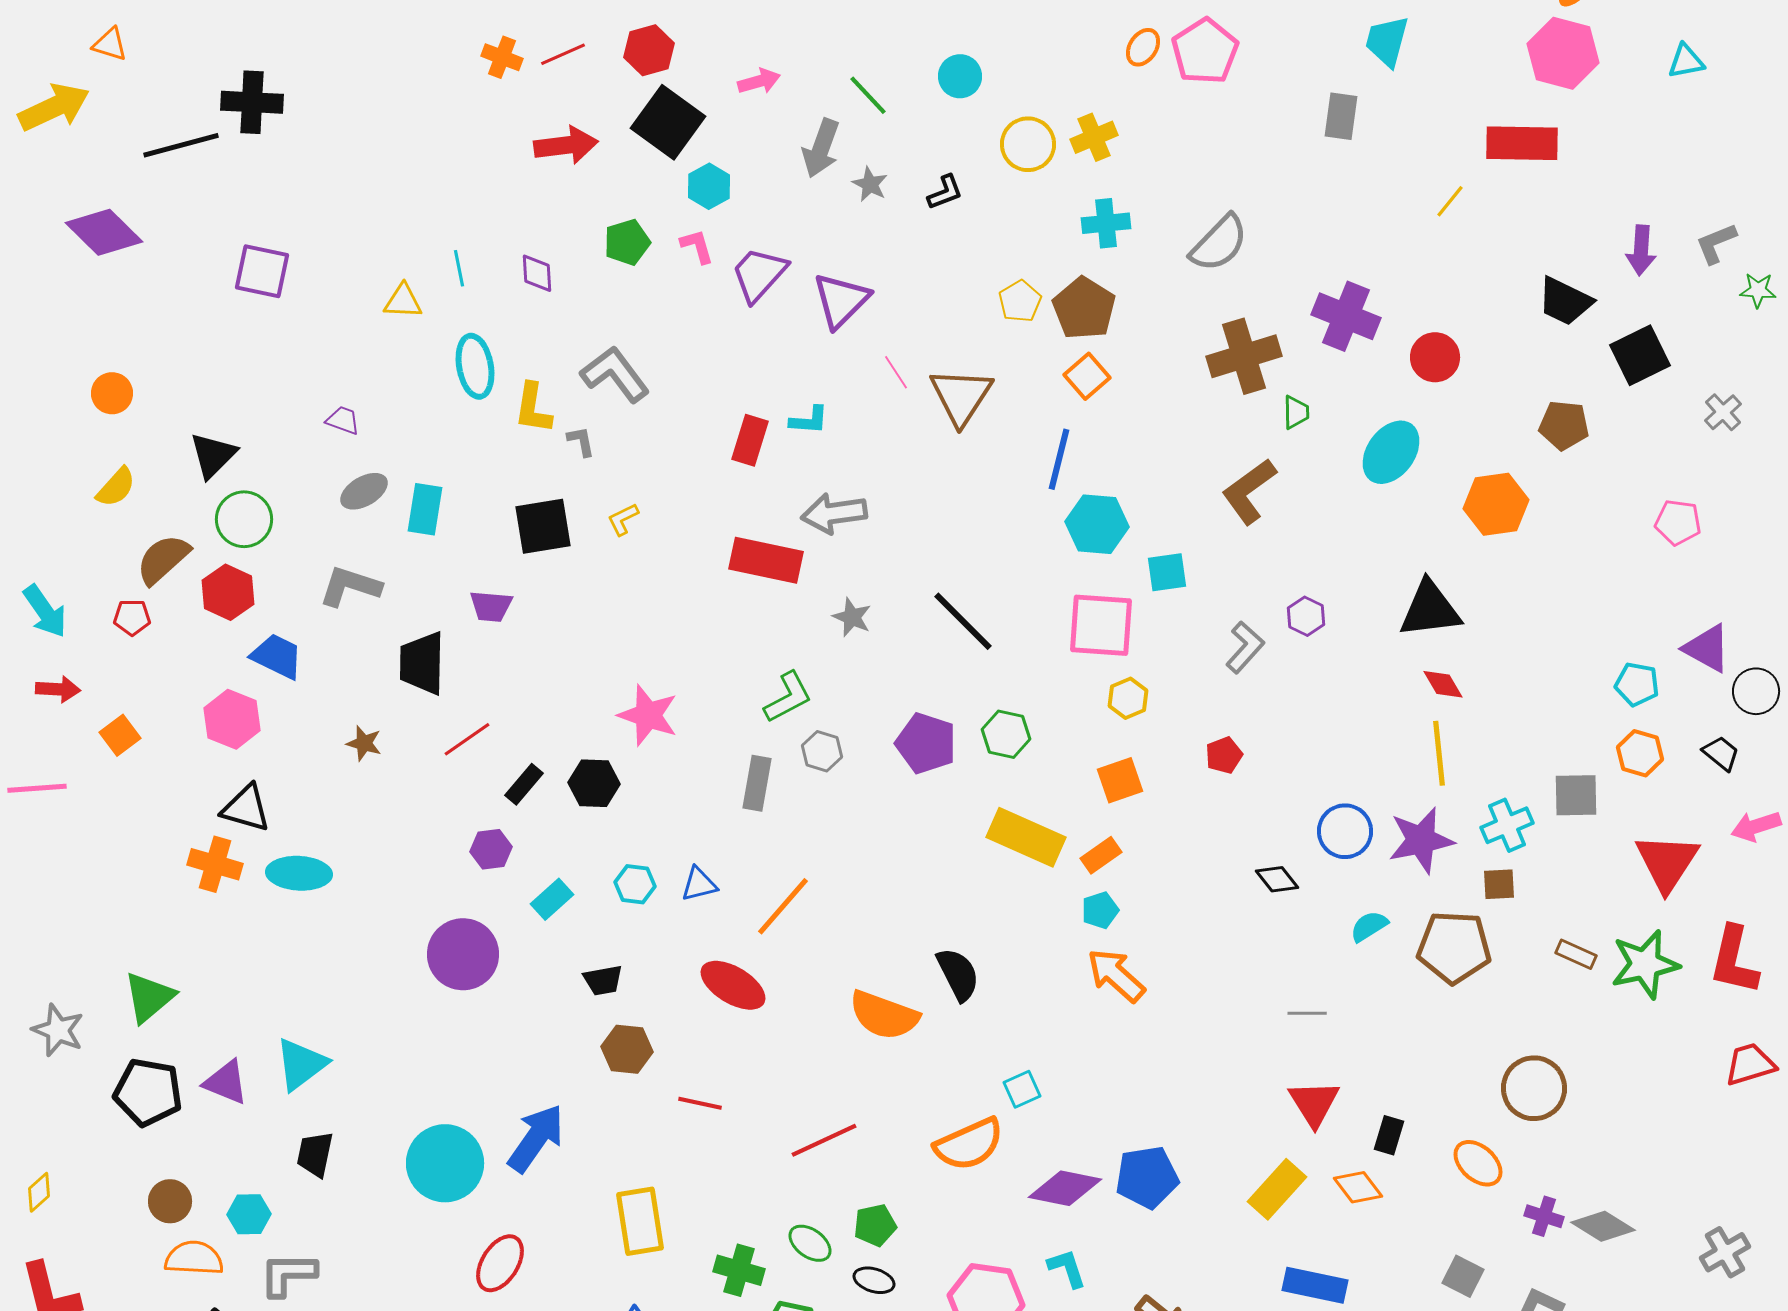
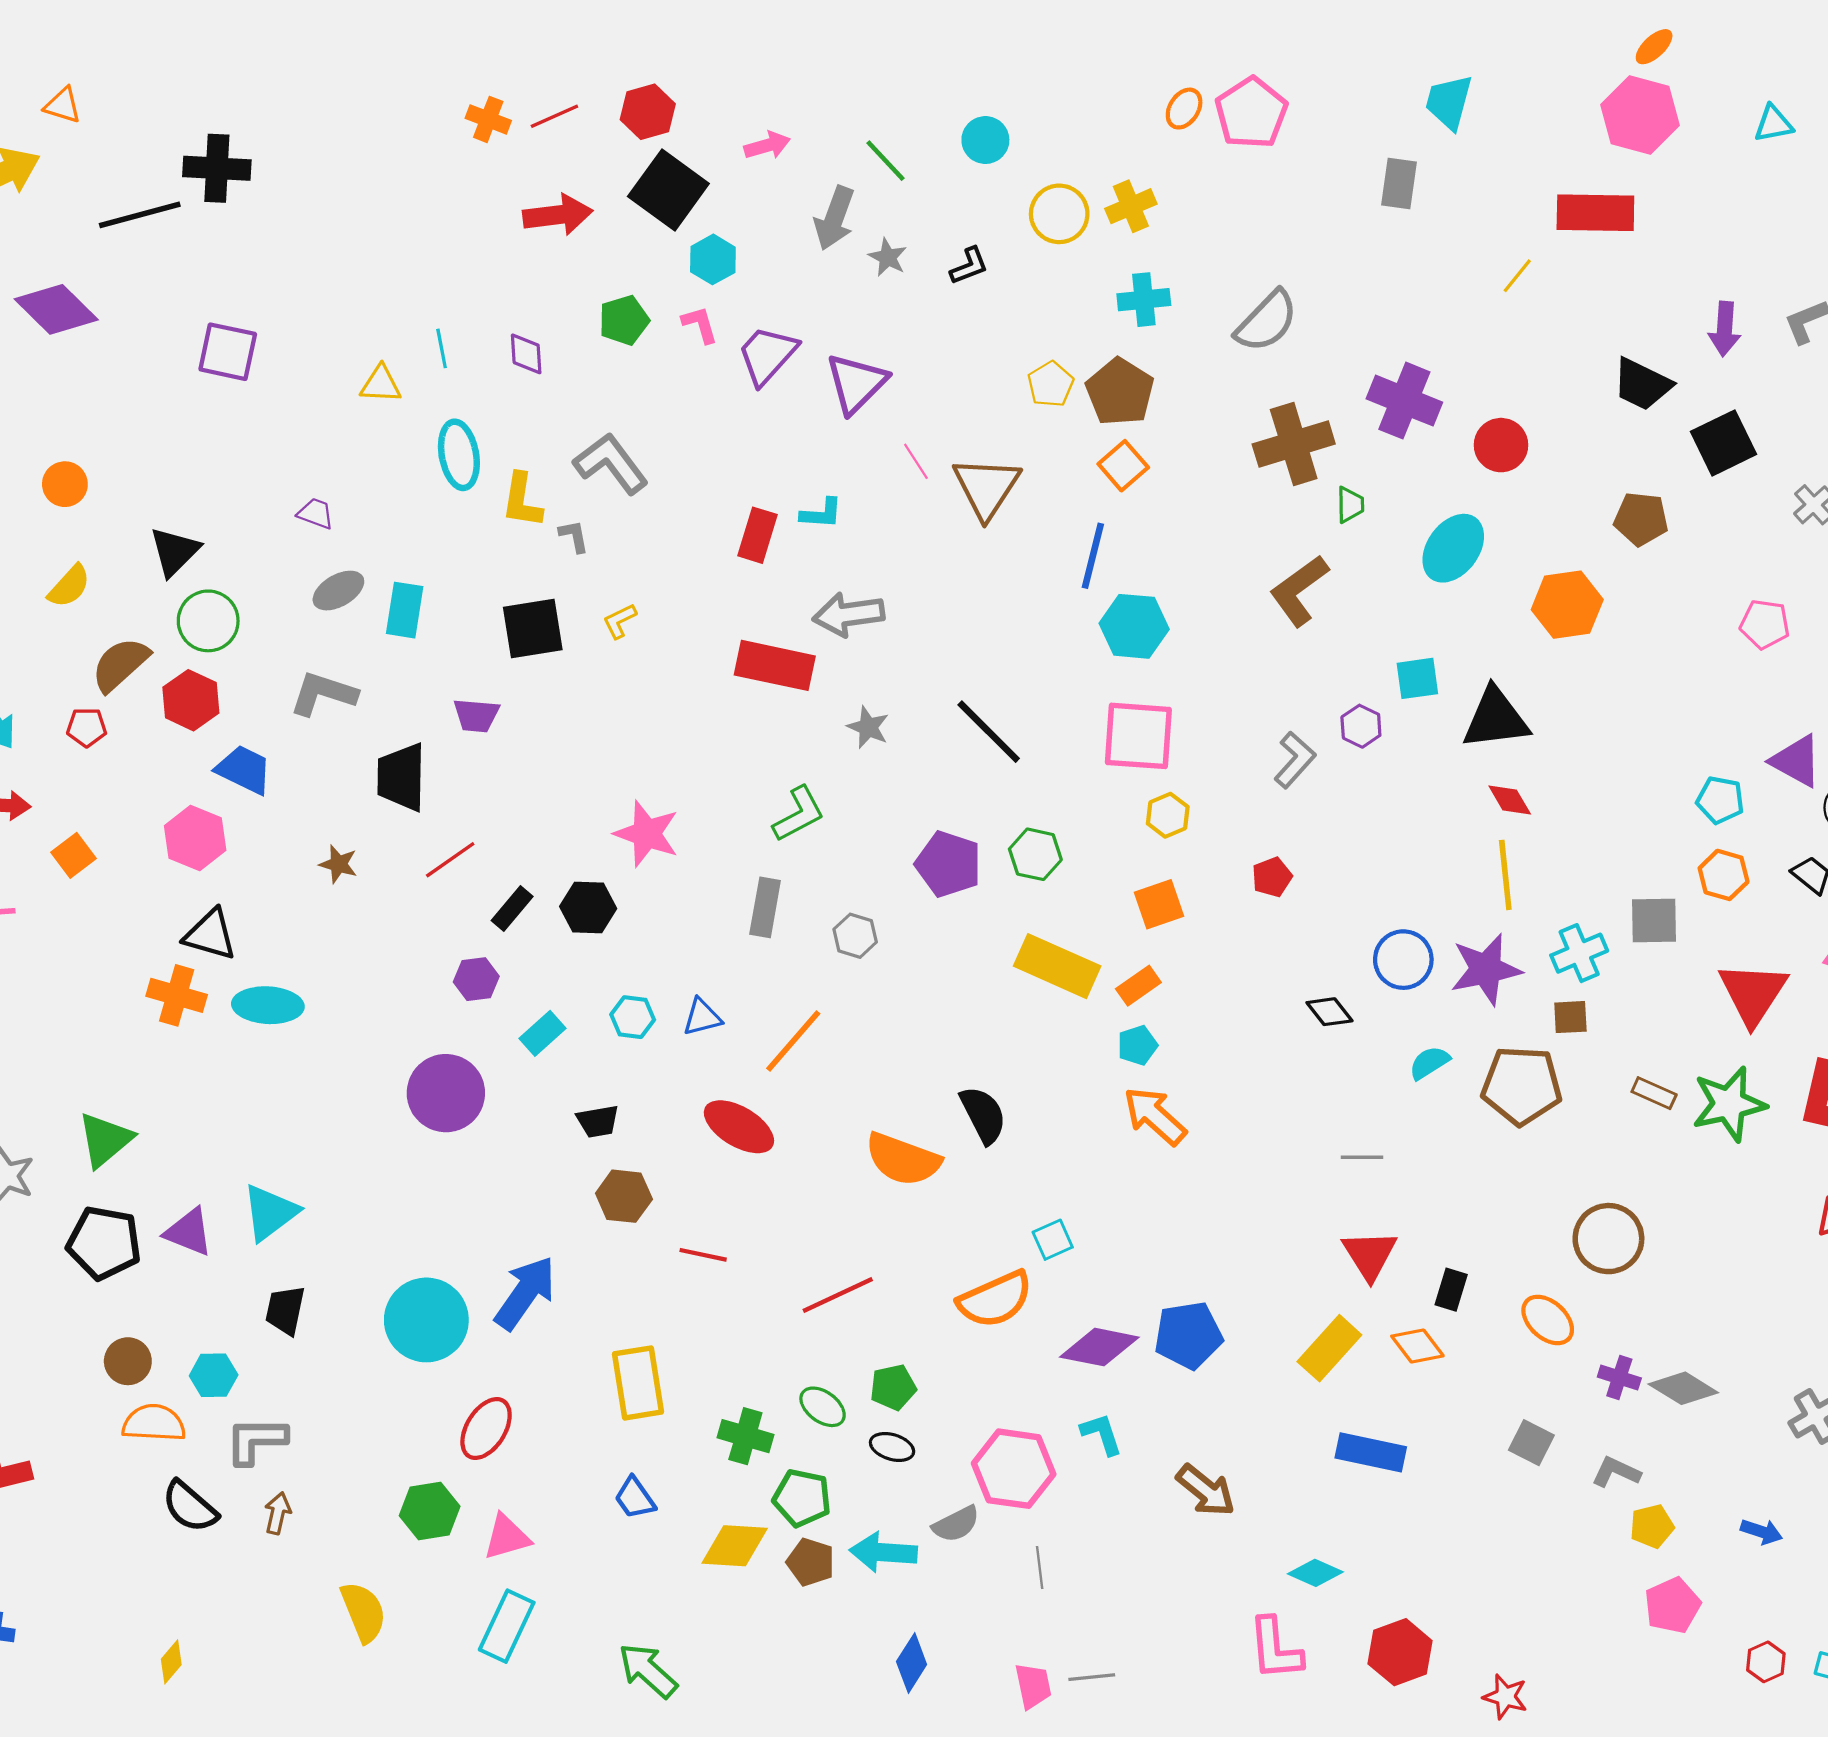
cyan square: (1167, 572) -> (1417, 678), moved
gray hexagon: (822, 751) -> (855, 936), moved

